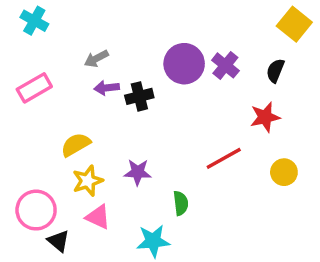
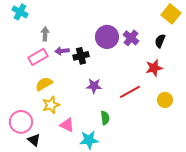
gray arrow: (96, 59) -> (45, 34), moved, turned 120
pink rectangle: (34, 88) -> (38, 57), moved
purple star: (138, 172) -> (94, 86), moved
pink triangle: (98, 217) -> (67, 125), moved

